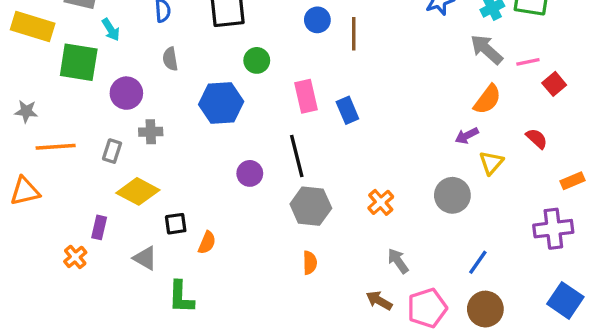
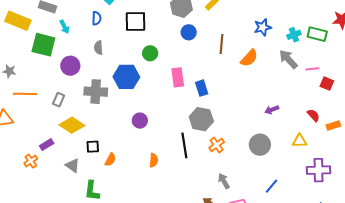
brown line: (354, 34) -> (222, 44), moved
red square: (554, 84) -> (327, 84), turned -32
orange semicircle: (487, 99) -> (249, 58), moved
gray cross: (151, 132) -> (96, 92), moved, size x1.6
black line: (297, 156) -> (184, 145), moved
yellow triangle: (491, 163) -> (300, 141), moved, turned 42
orange rectangle: (572, 181) -> (333, 125), moved
gray hexagon: (311, 206) -> (201, 119), moved
purple rectangle: (99, 227) -> (47, 145), turned 40
orange semicircle: (310, 263) -> (154, 160), moved

